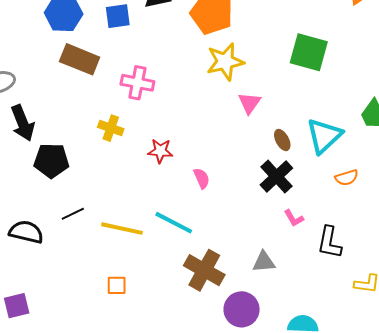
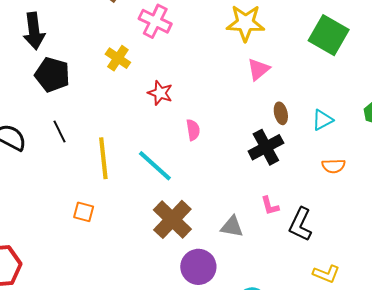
cyan triangle: (324, 136) -> (322, 120), size x0.6
black line: (73, 214) -> (59, 131), turned 75
pink L-shape: (294, 218) -> (270, 206), moved
yellow line: (122, 229) -> (103, 158), turned 57

